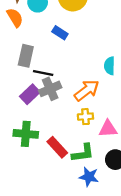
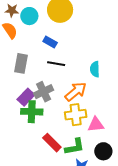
black line: (43, 73) -> (56, 64), moved
yellow cross: (85, 117) -> (76, 115), size x1.5
green cross: (26, 134) -> (32, 112), moved

